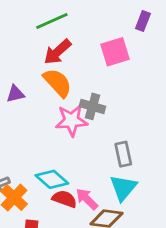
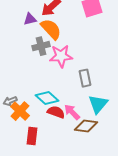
purple triangle: (15, 94) -> (30, 19), moved
gray cross: (92, 106) -> (41, 46), moved, turned -30
gray rectangle: (123, 154) -> (85, 78), moved

